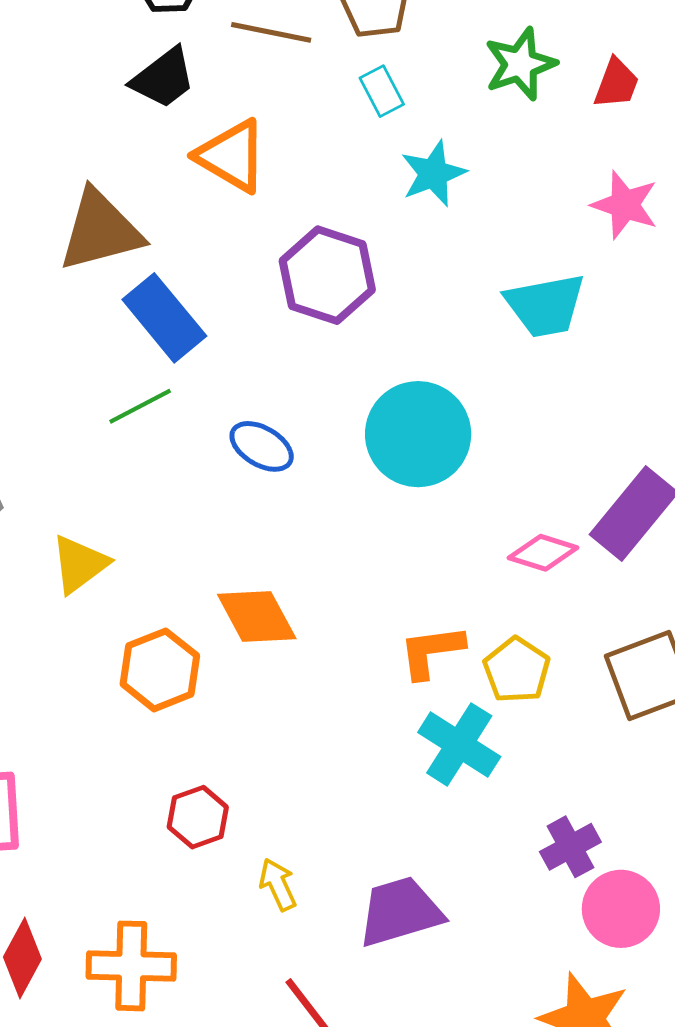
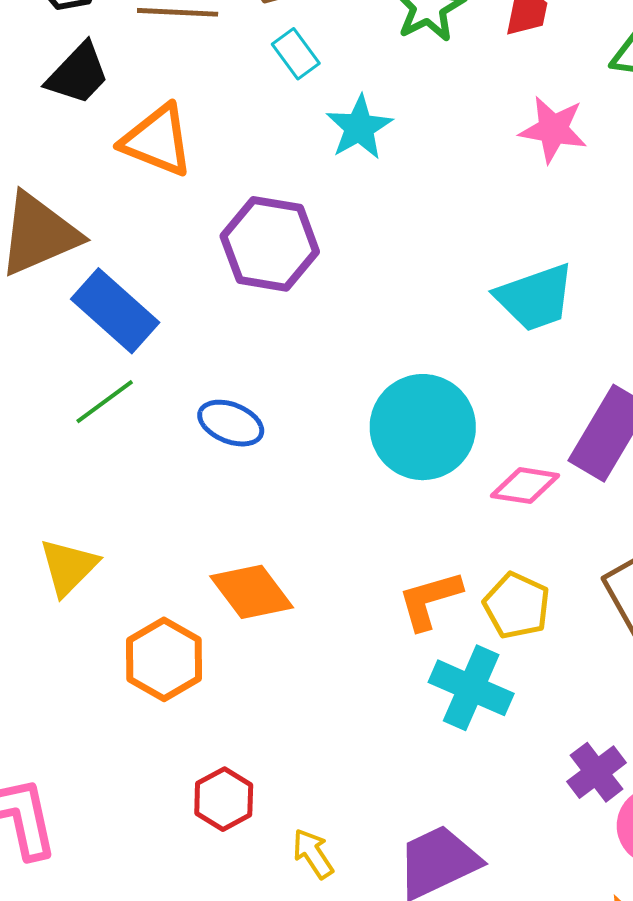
cyan trapezoid: (545, 305) -> (535, 297), moved
cyan circle: (418, 434) -> (423, 427), moved

